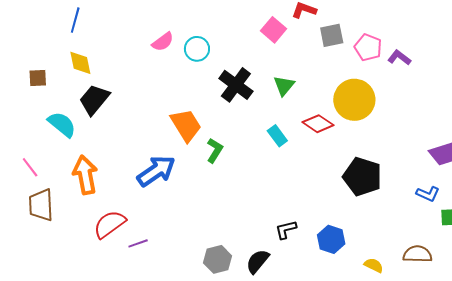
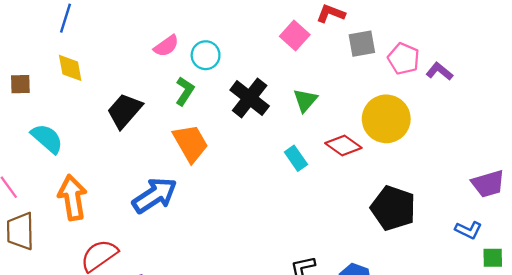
black trapezoid: (94, 100) -> (125, 111), moved
green L-shape: (215, 150) -> (185, 91), moved

